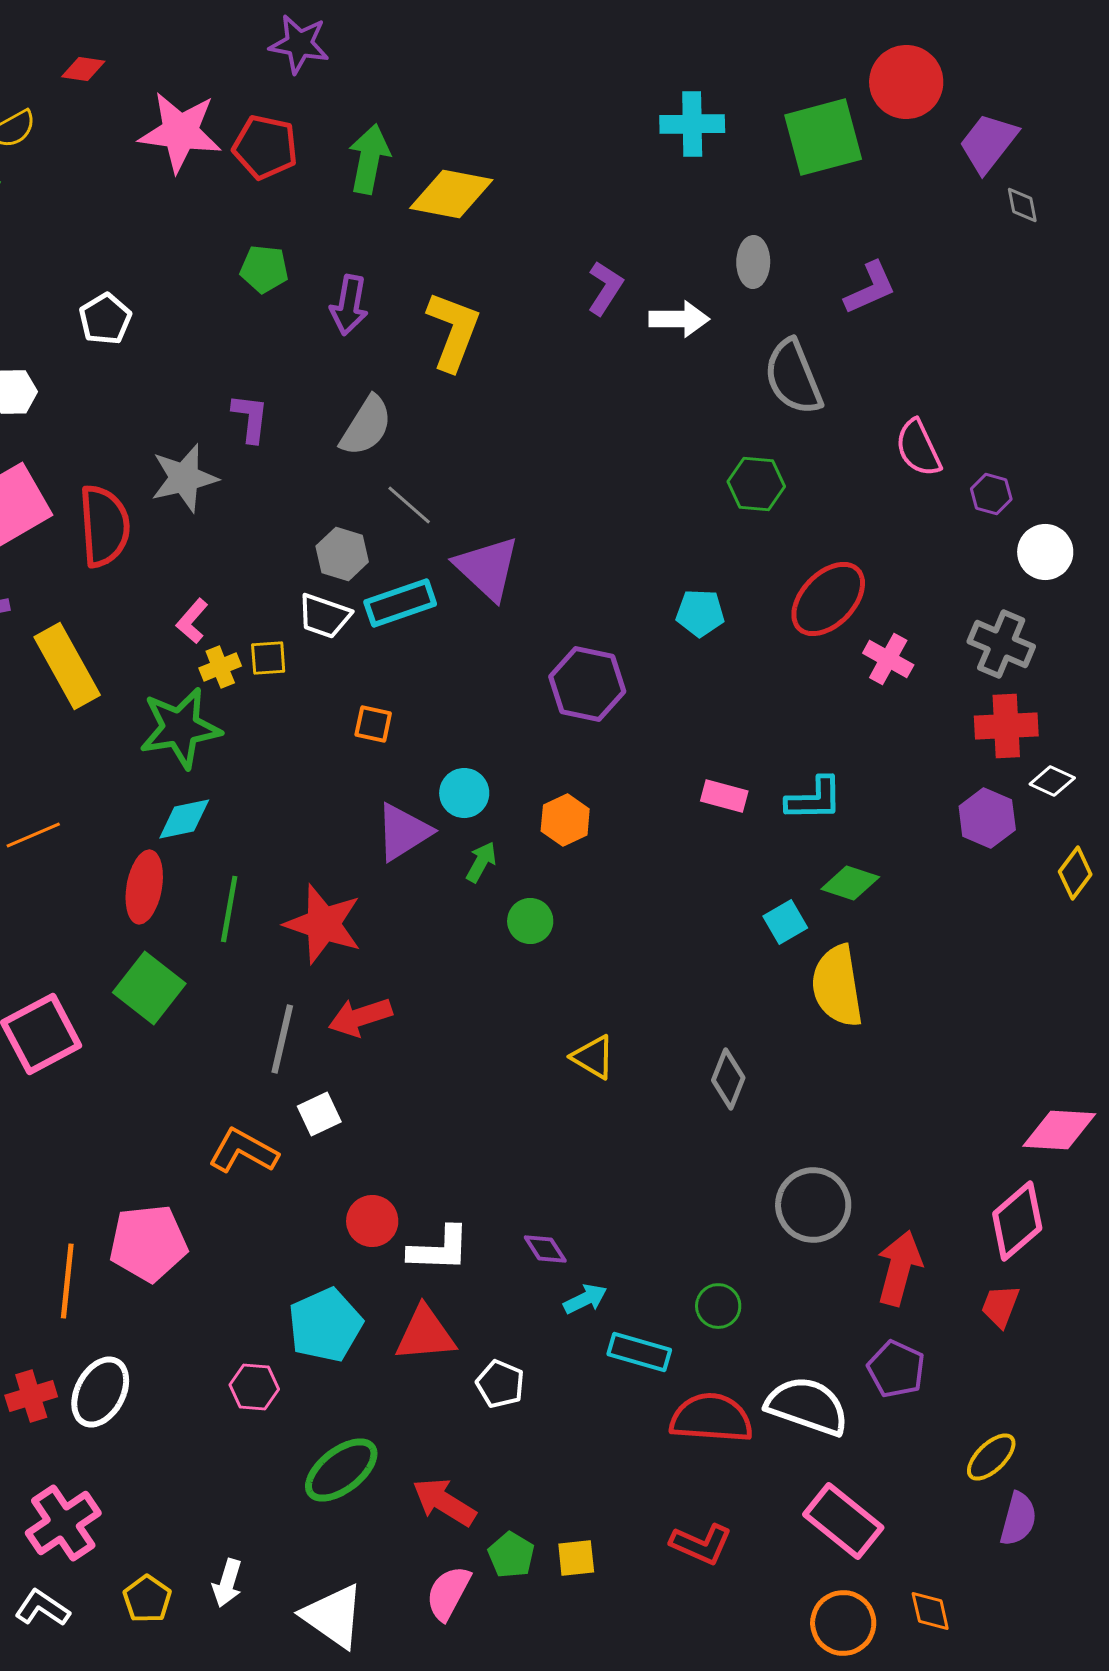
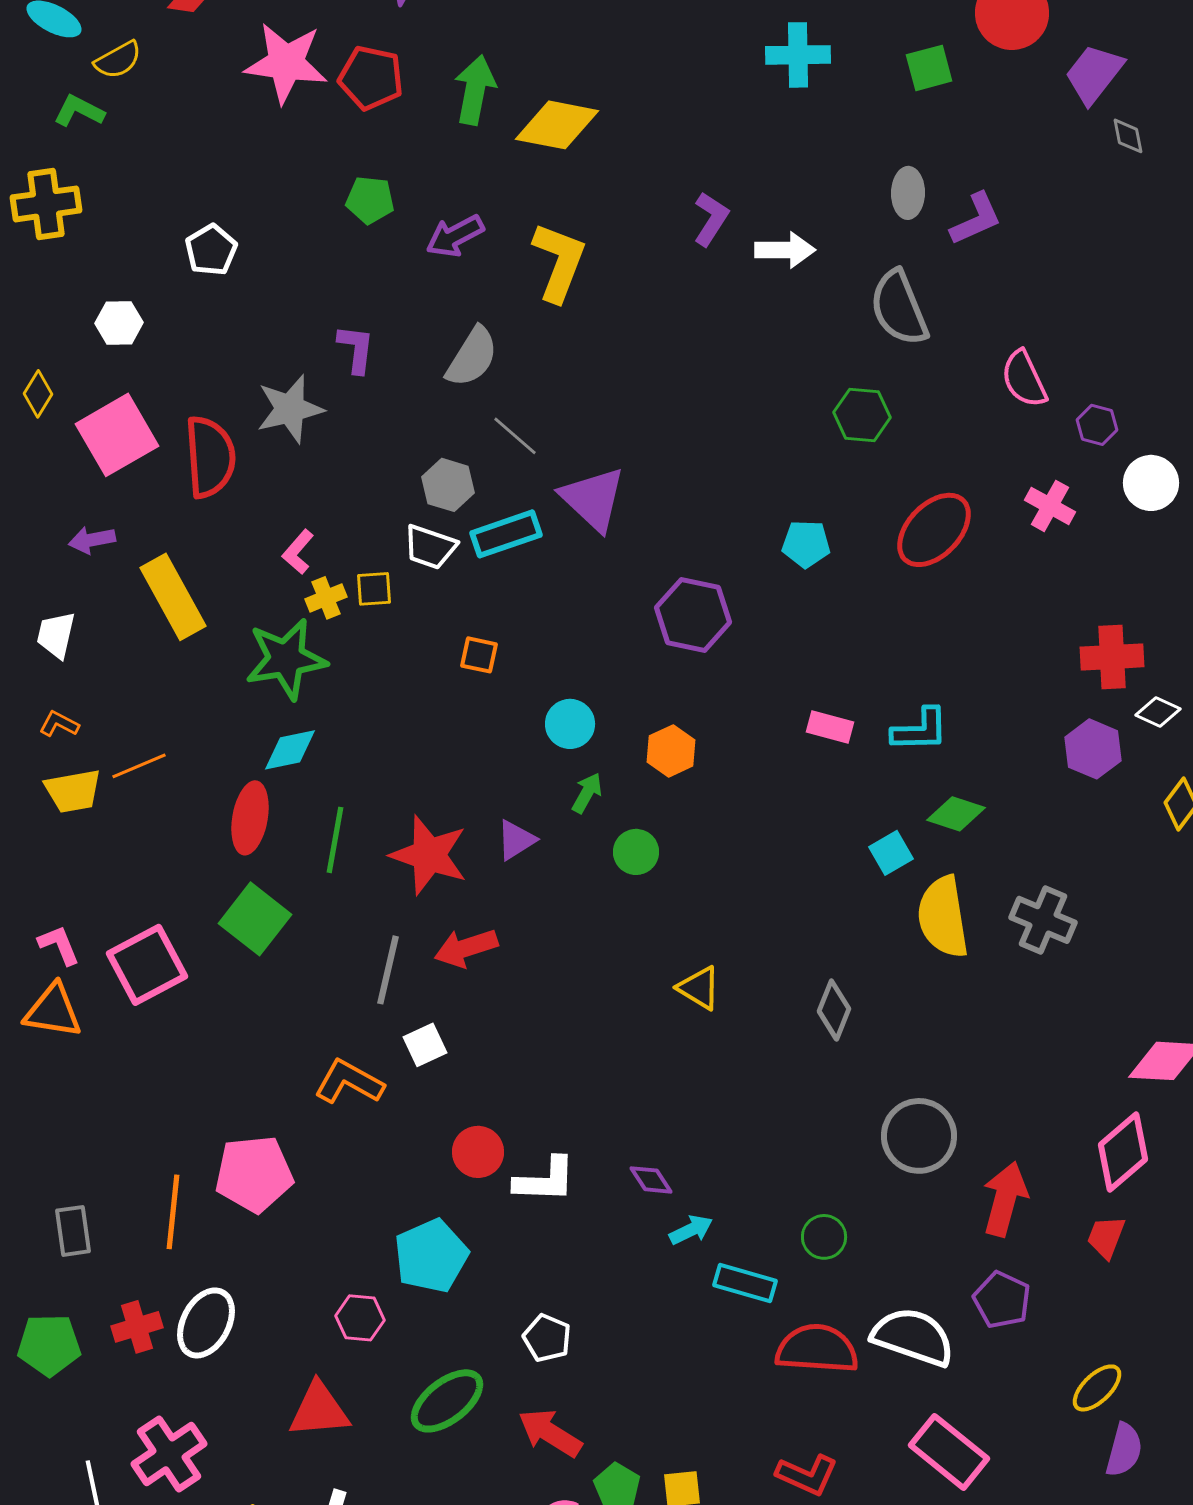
green square: (823, 137) -> (929, 68), size x0.6
gray ellipse: (753, 262) -> (908, 193), moved
purple arrow: (349, 305) -> (455, 236), turned 52
gray cross: (1001, 644) -> (1043, 920), moved
pink cross: (888, 659) -> (1050, 506), moved
purple triangle: (403, 832) -> (516, 840), moved, size x0.7
red triangle: (425, 1334) -> (319, 1410), moved
white pentagon: (500, 1384) -> (547, 1338), moved

